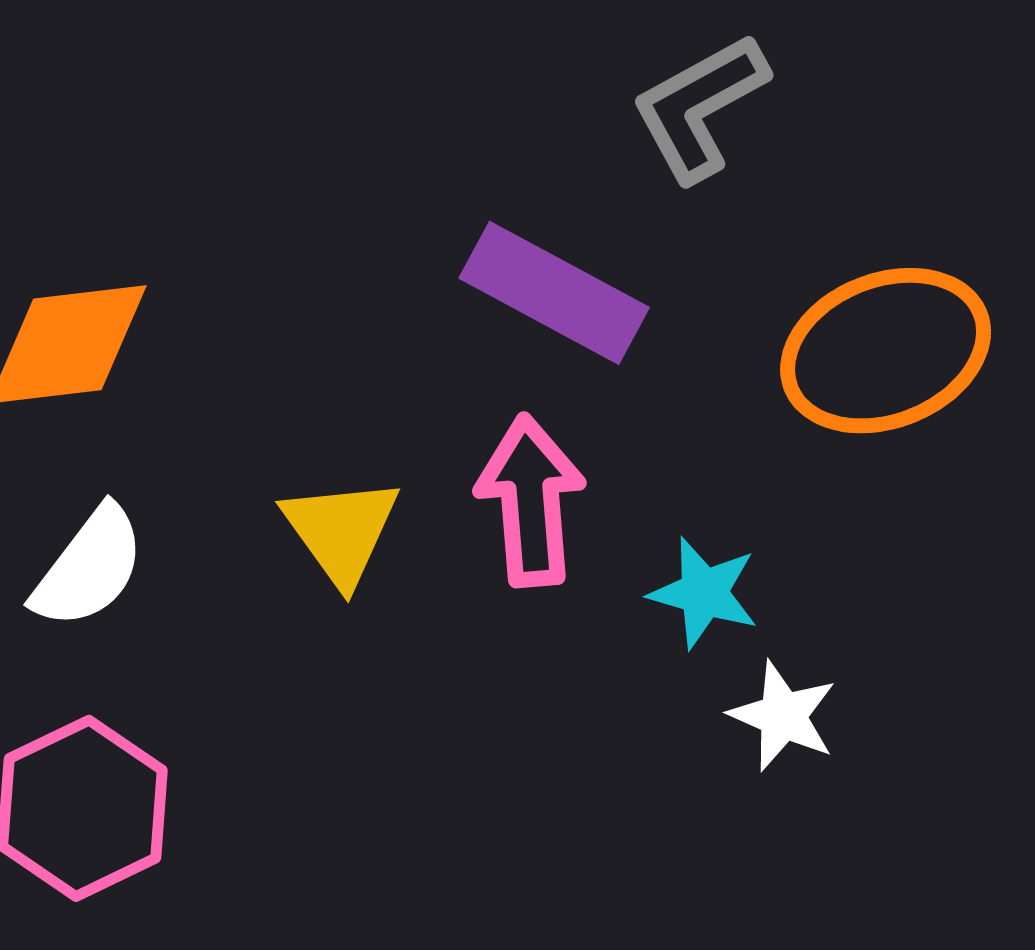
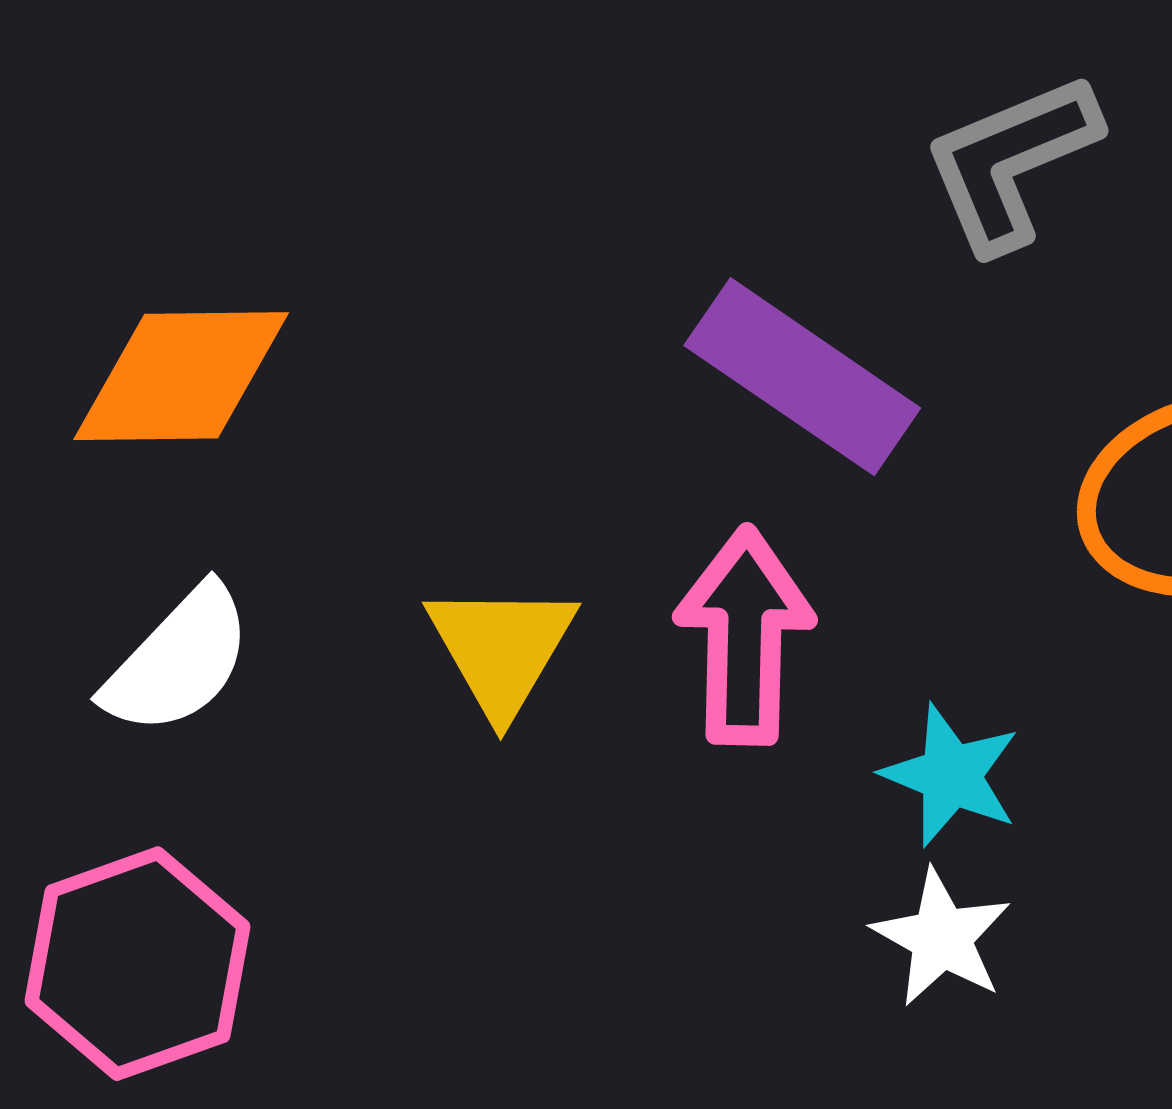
white star: (783, 716) -> (941, 938), moved

